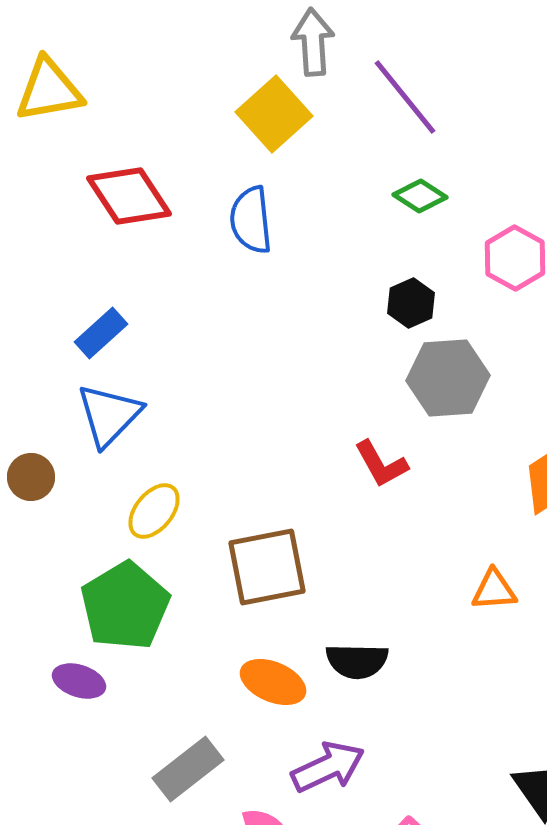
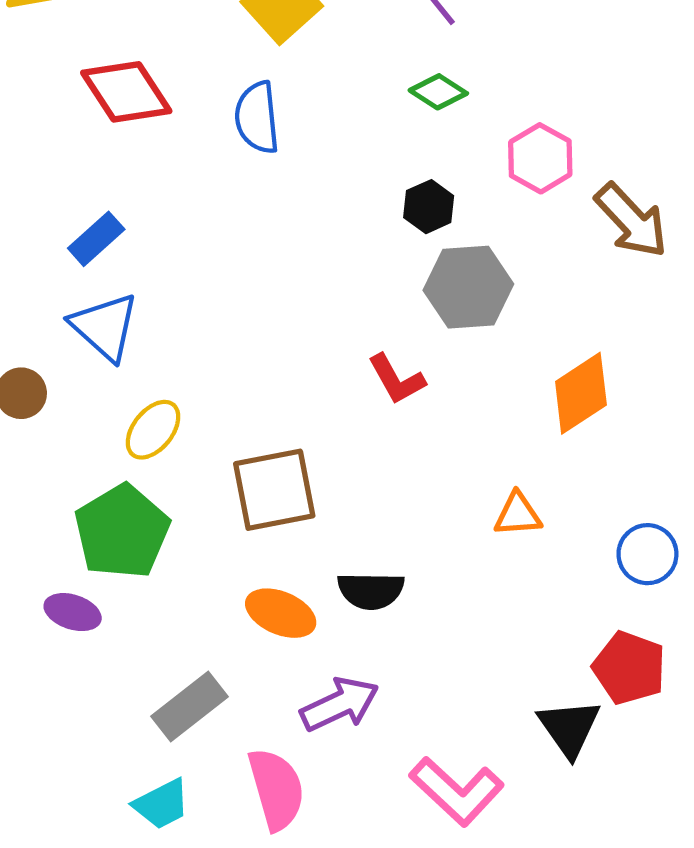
blue triangle: (109, 415) -> (105, 327), turned -32

